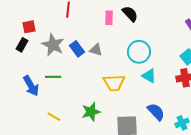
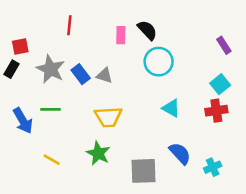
cyan circle: (139, 52) -> (159, 62), moved
yellow trapezoid: (114, 83) -> (108, 117), moved
green star: (91, 112) -> (98, 153), turned -30

